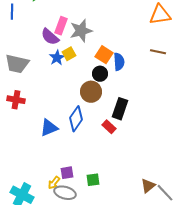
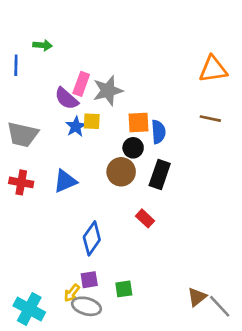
yellow square: (69, 54) -> (92, 121), turned 32
orange square: (104, 55) -> (138, 123), turned -36
black rectangle: (120, 109) -> (160, 174), moved
blue diamond: (76, 119) -> (92, 238), moved
blue triangle: (49, 128) -> (65, 181), moved

